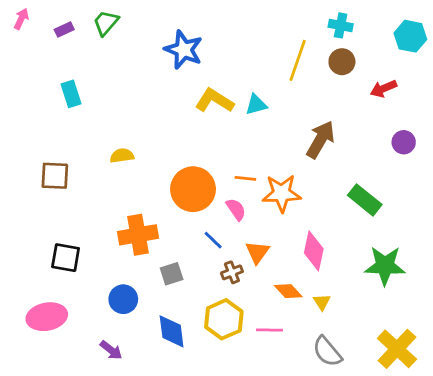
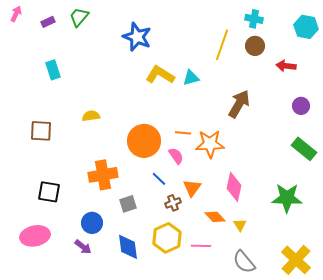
red arrow: (384, 89) -> (286, 66), turned 30
green rectangle: (365, 200) -> (304, 149), moved
purple arrow: (111, 350) -> (83, 247), moved

